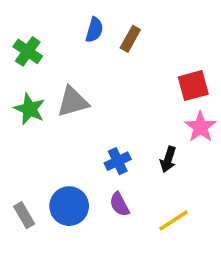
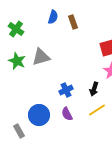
brown rectangle: (130, 39) -> (73, 22), turned -48
gray rectangle: (24, 215) -> (19, 131), moved
yellow line: (173, 220) -> (97, 110), moved

